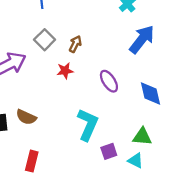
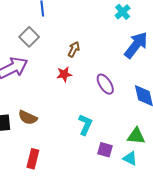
gray square: (45, 40) -> (29, 37), moved
cyan L-shape: (88, 125) -> (85, 125), size x0.7
purple square: (109, 151) -> (105, 150), turned 35

